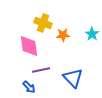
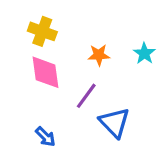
yellow cross: (43, 23) -> (42, 31), moved
purple line: (41, 70) -> (86, 96), moved, turned -42

